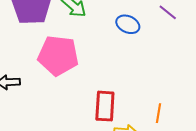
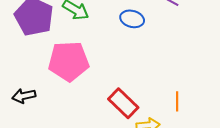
red rectangle: (105, 106) -> (123, 103), turned -40

